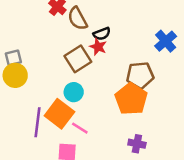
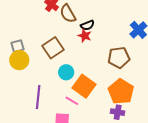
brown square: (78, 59) -> (53, 48), moved
orange pentagon: (131, 99) -> (121, 92), moved
orange square: (59, 114) -> (84, 86), moved

